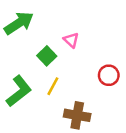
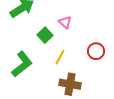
yellow line: (53, 86) -> (60, 57), moved

